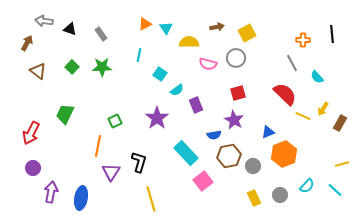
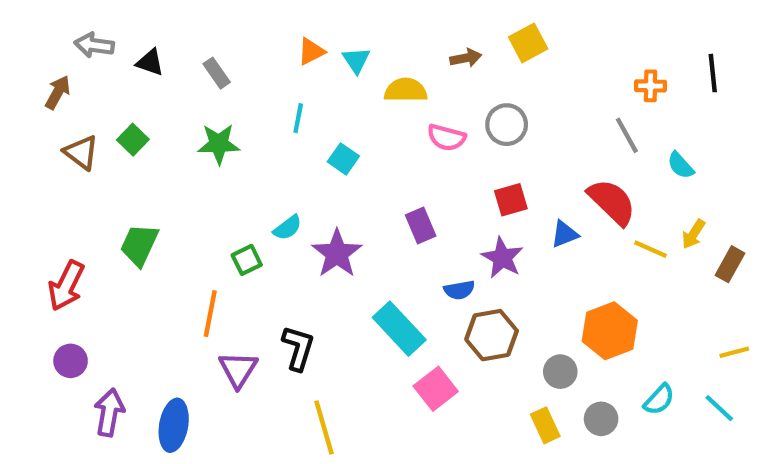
yellow square: (247, 33) -> (528, 43), moved
green square: (72, 67) -> (133, 140), moved
cyan semicircle: (177, 90) -> (287, 228), moved
blue triangle: (268, 132) -> (565, 234), moved
gray circle: (253, 166) -> (560, 372), moved

